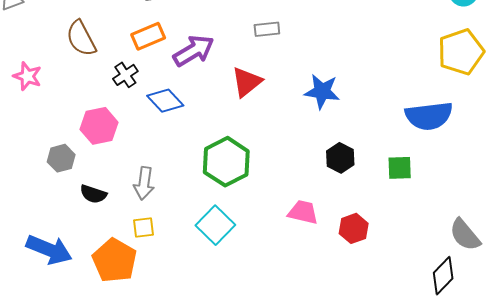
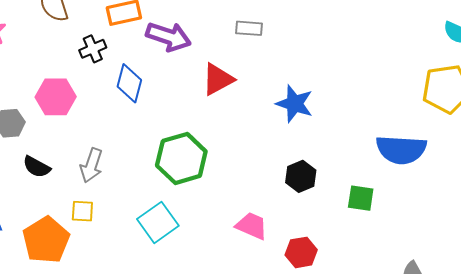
purple arrow: (194, 51) -> (169, 37), turned 39
blue diamond: (165, 101) -> (129, 83), turned 48

